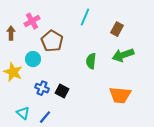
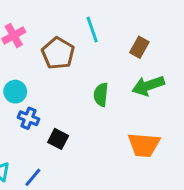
cyan line: (85, 17) -> (92, 30), turned -42
brown pentagon: (52, 41) -> (58, 53), moved
blue cross: (42, 88) -> (29, 118), moved

